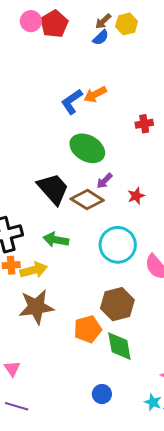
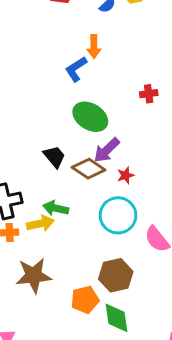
orange arrow: (95, 94) -> (94, 47), moved, turned -65
purple arrow: (104, 181) -> (107, 150), size x1.6
black trapezoid: (53, 189) -> (54, 157), size x0.7
red star: (136, 196) -> (126, 175), moved
yellow arrow: (34, 270) -> (40, 223), moved

